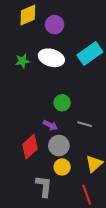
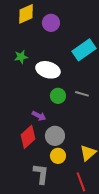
white ellipse: (51, 58) -> (48, 70), moved
gray line: (85, 124) -> (82, 94), moved
purple arrow: (50, 125) -> (39, 116), moved

